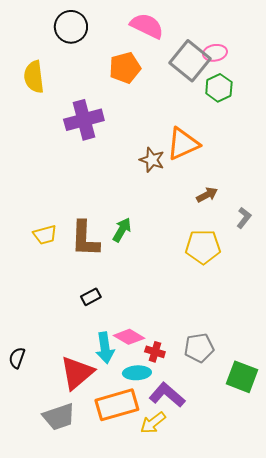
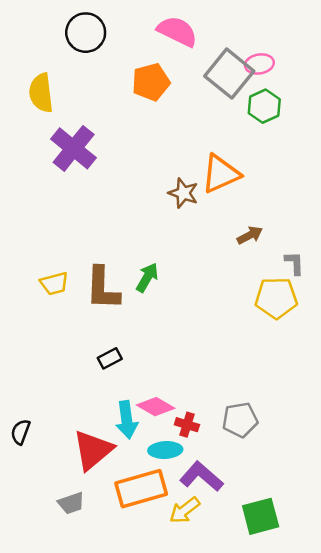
purple cross: (84, 120) -> (74, 148), moved, turned -36
gray L-shape: (244, 218) -> (294, 263), turned -40
yellow pentagon: (203, 247) -> (276, 298), moved
green square: (242, 377) -> (261, 516), moved, turned -36
gray trapezoid: (59, 417) -> (71, 503), size x0.7

